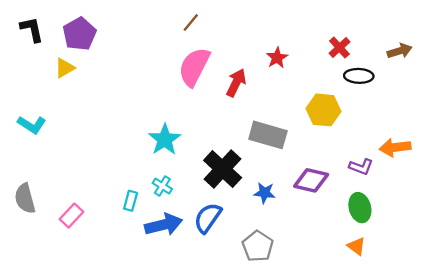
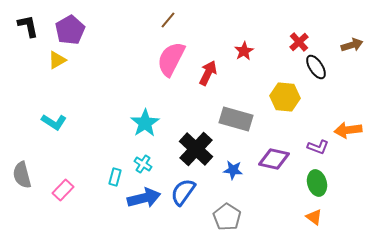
black ellipse: (359, 76) -> (316, 67), turned 55
cyan L-shape: (32, 125) -> (54, 122), moved

